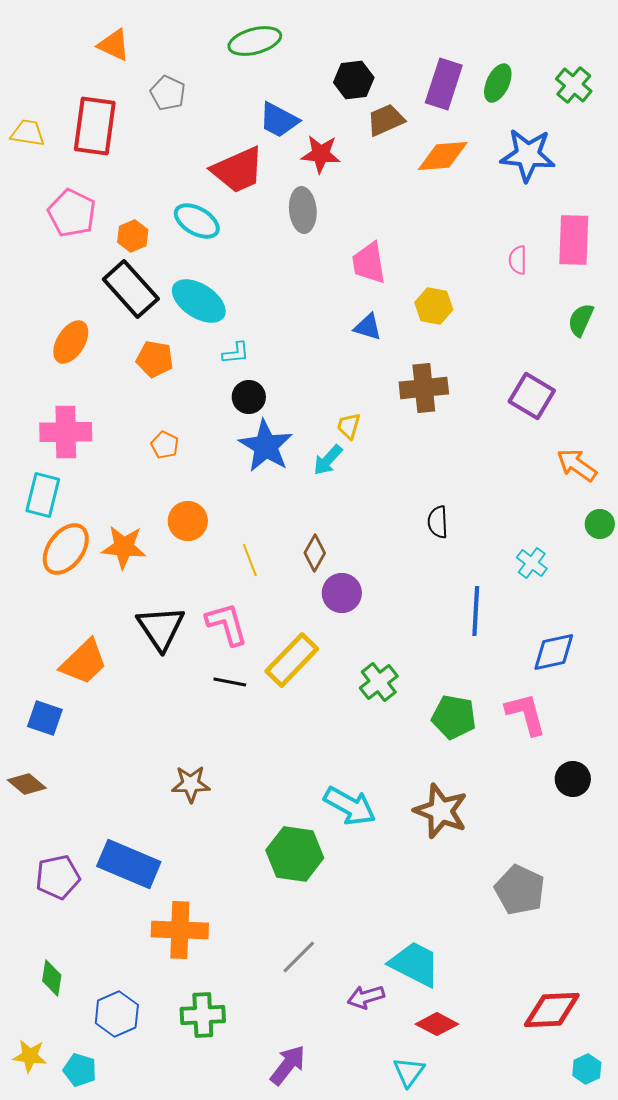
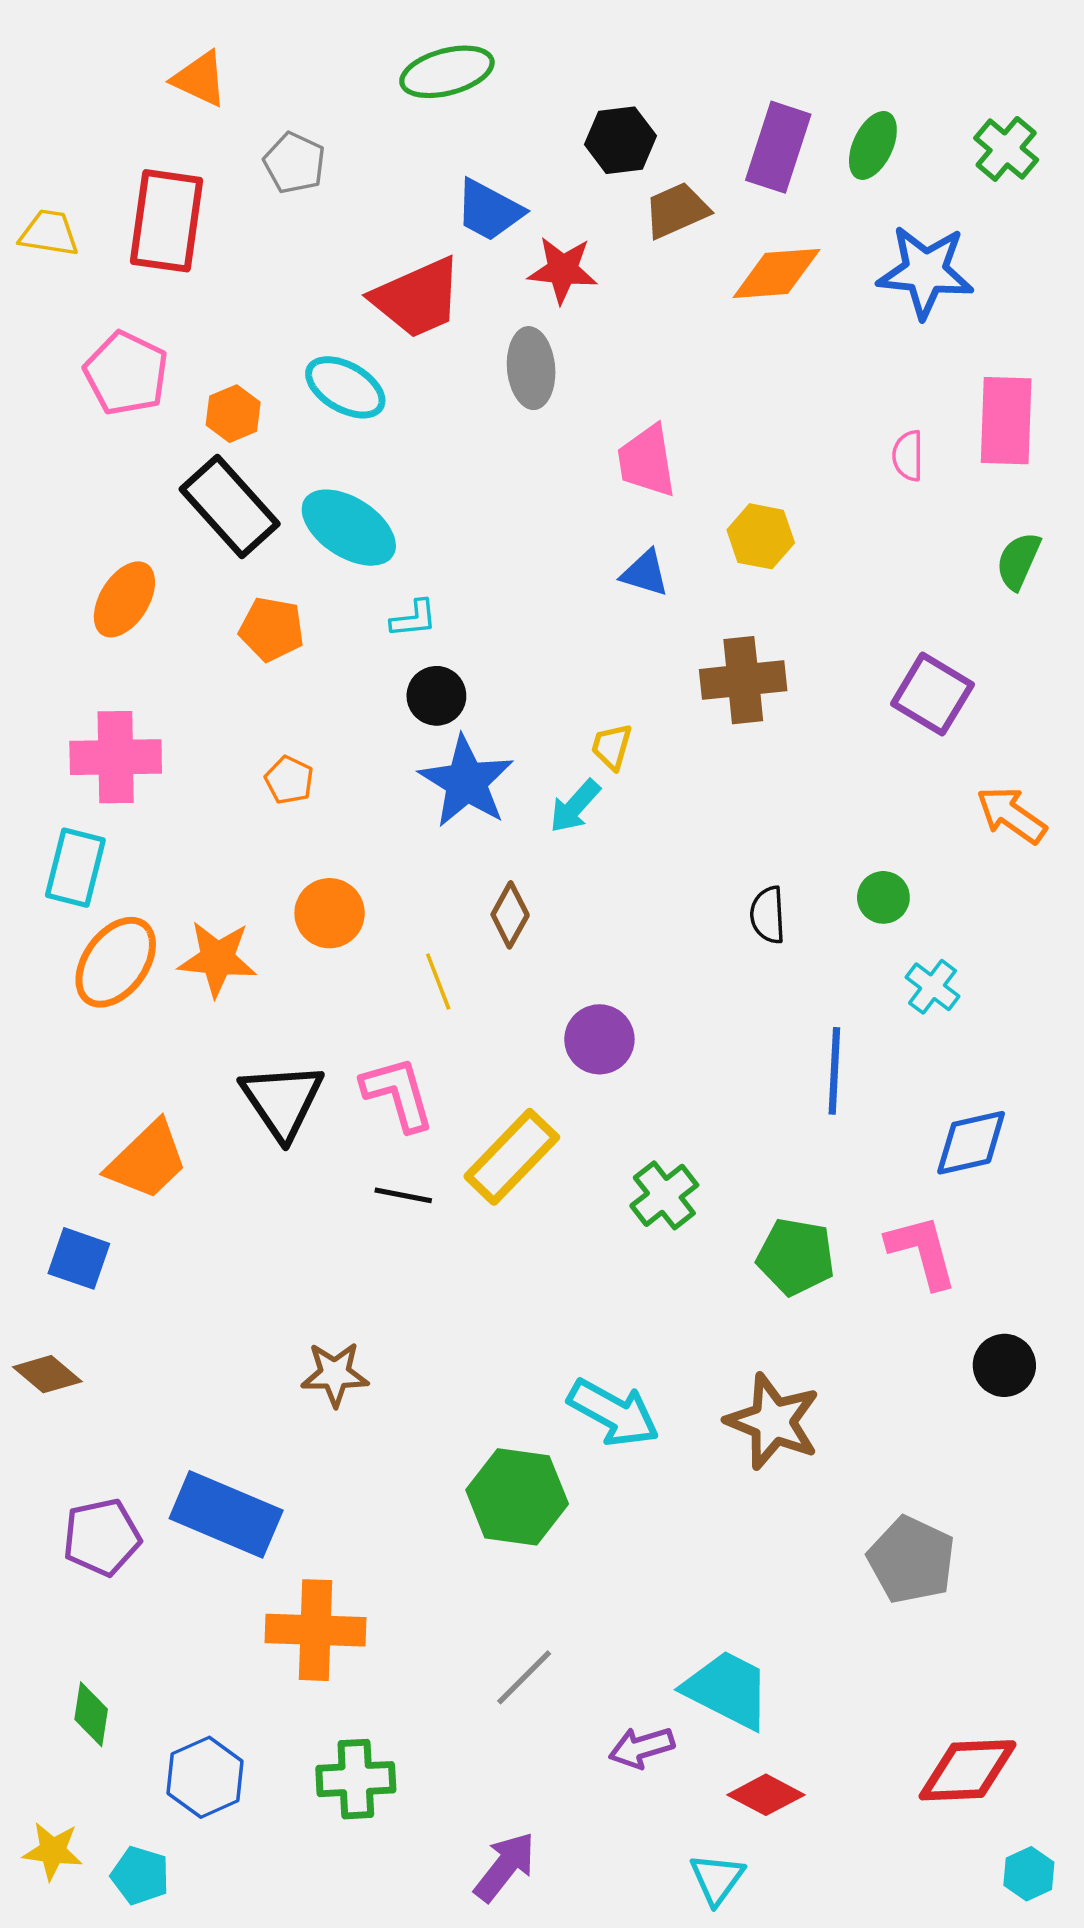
green circle: (600, 524) -> (883, 897), moved
brown diamond: (315, 553) -> (510, 915), moved

